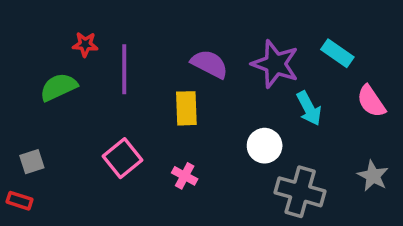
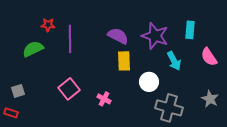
cyan rectangle: (337, 53) -> (190, 30), turned 60
yellow rectangle: (186, 108) -> (124, 61), moved

